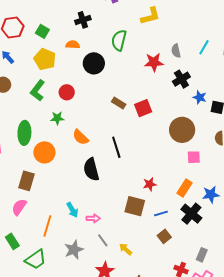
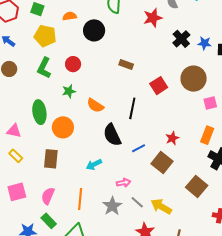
black cross: (181, 79) -> (181, 39), moved
red square: (143, 108) -> (159, 86), moved
black line: (116, 147) -> (132, 108), turned 40
brown square: (135, 206) -> (162, 162), turned 35
pink semicircle: (19, 207) -> (48, 196), moved
cyan arrow: (72, 210) -> (94, 165), moved, turned 105
blue line: (161, 214) -> (139, 148), moved
brown square: (164, 236) -> (197, 186), size x1.5
yellow arrow: (126, 249) -> (161, 207), size x1.5
gray star: (74, 250) -> (112, 206), moved

